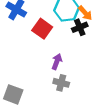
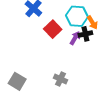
purple arrow: (57, 62) -> (75, 38), moved

